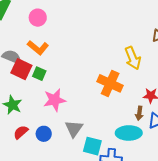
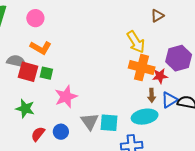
orange cross: (110, 83) -> (142, 68), moved
cyan square: (92, 146) -> (109, 123), moved

